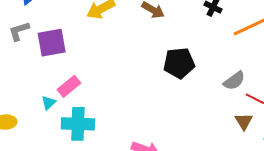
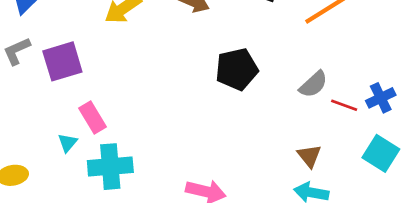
pink rectangle: (69, 86) -> (92, 117), turned -75
brown triangle: (244, 121) -> (309, 156), moved

